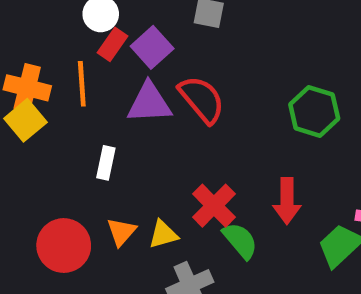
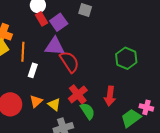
red rectangle: (112, 44) -> (41, 19), turned -72
orange line: (82, 84) -> (23, 52), moved
red semicircle: (202, 99) -> (69, 62), moved
yellow triangle: (163, 234) -> (54, 104), turned 48

